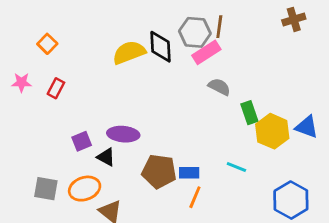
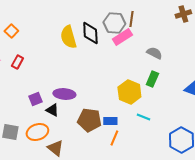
yellow semicircle: (129, 52) -> (68, 37), turned -85
gray semicircle: (219, 87) -> (154, 53), moved
green rectangle: (249, 113) -> (152, 79), turned 42
yellow hexagon: (272, 131) -> (129, 92), moved

